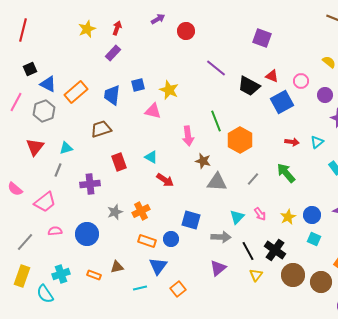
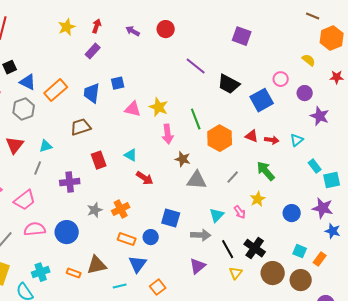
purple arrow: (158, 19) -> (133, 31), moved, turned -120
red triangle: (272, 76) -> (252, 136), moved
yellow star: (169, 90) -> (159, 107), moved
yellow star: (288, 217) -> (258, 199), moved
pink semicircle: (55, 231) -> (35, 229), size x1.5
cyan square: (314, 239) -> (300, 251), moved
brown triangle: (117, 267) -> (97, 265), size x1.5

